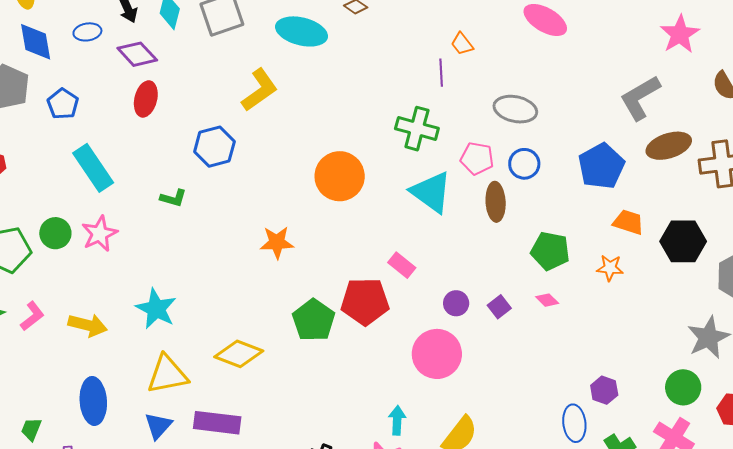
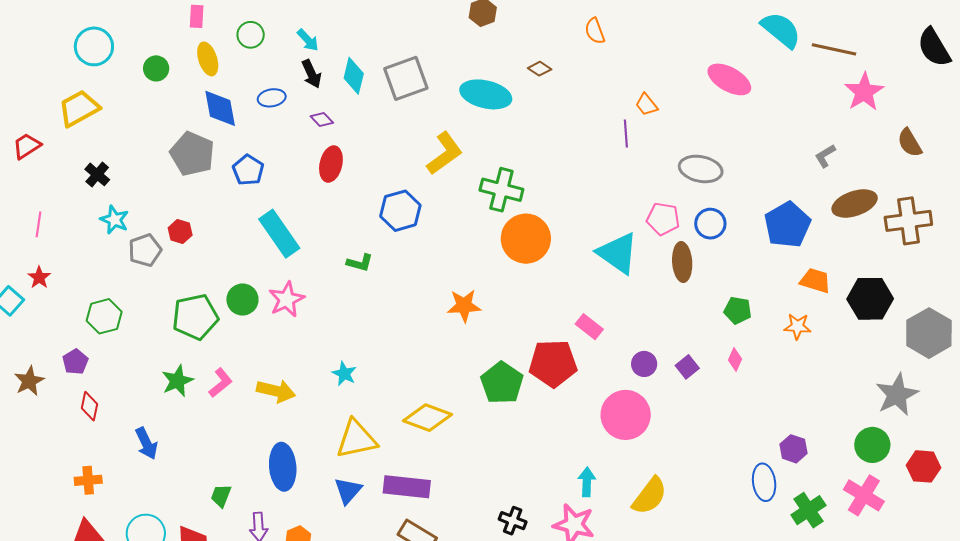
purple diamond: (137, 54) -> (322, 119), size x0.6
gray L-shape: (640, 98) -> (825, 156), size x0.5
green cross: (417, 129) -> (501, 190), moved
green pentagon: (550, 251) -> (738, 310), size x0.7
pink diamond: (547, 300) -> (735, 360), turned 70
cyan star: (156, 309) -> (344, 374), size x0.6

